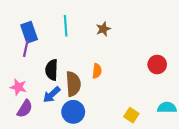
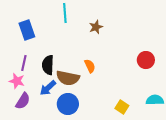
cyan line: (66, 26) -> (65, 13), moved
purple line: (26, 48) -> (24, 63), moved
orange semicircle: (97, 71) -> (90, 66), turned -32
brown semicircle: (73, 84) -> (68, 78), turned 105

